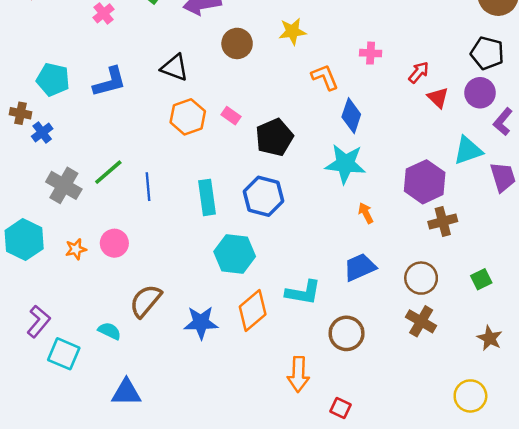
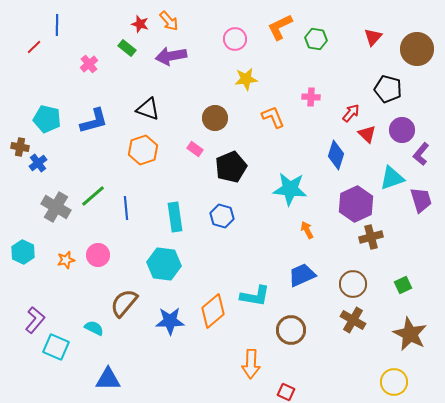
brown circle: (237, 43) -> (215, 118), moved
black pentagon: (487, 53) -> (388, 89), moved
blue diamond: (351, 116) -> (336, 155), moved
orange hexagon: (188, 117) -> (143, 150), moved
blue hexagon: (264, 196) -> (222, 216), size x0.7
cyan hexagon: (24, 240) -> (23, 252), size x0.7
cyan hexagon: (235, 254) -> (164, 264), moved
brown star: (490, 338) -> (410, 334), size x1.6

